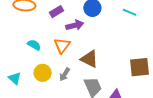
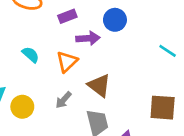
cyan line: (130, 12) -> (168, 51), moved
yellow circle: (43, 73) -> (22, 107), moved

